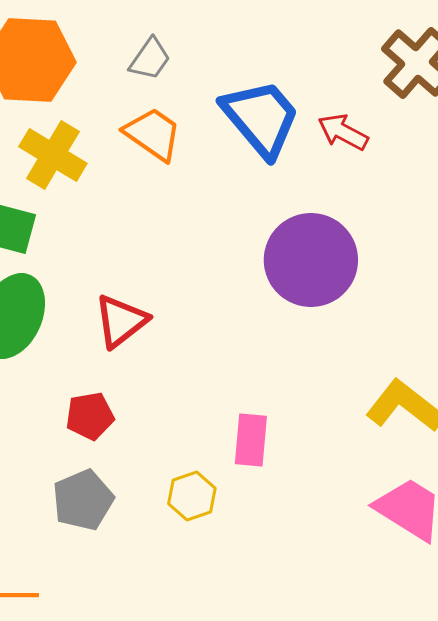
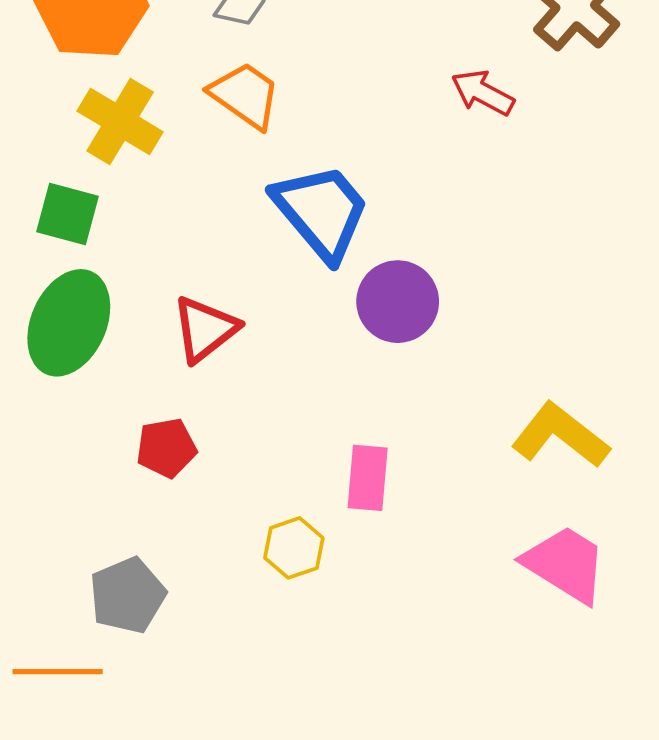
blue trapezoid: (261, 118) -> (321, 212), moved
purple circle: (311, 260) -> (398, 302), moved, size x0.7
gray pentagon: (83, 500) -> (128, 595), moved

